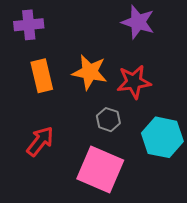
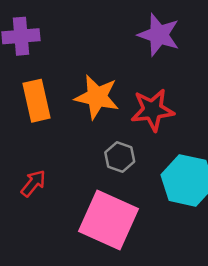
red arrow: (40, 141) -> (33, 183), size x0.7

